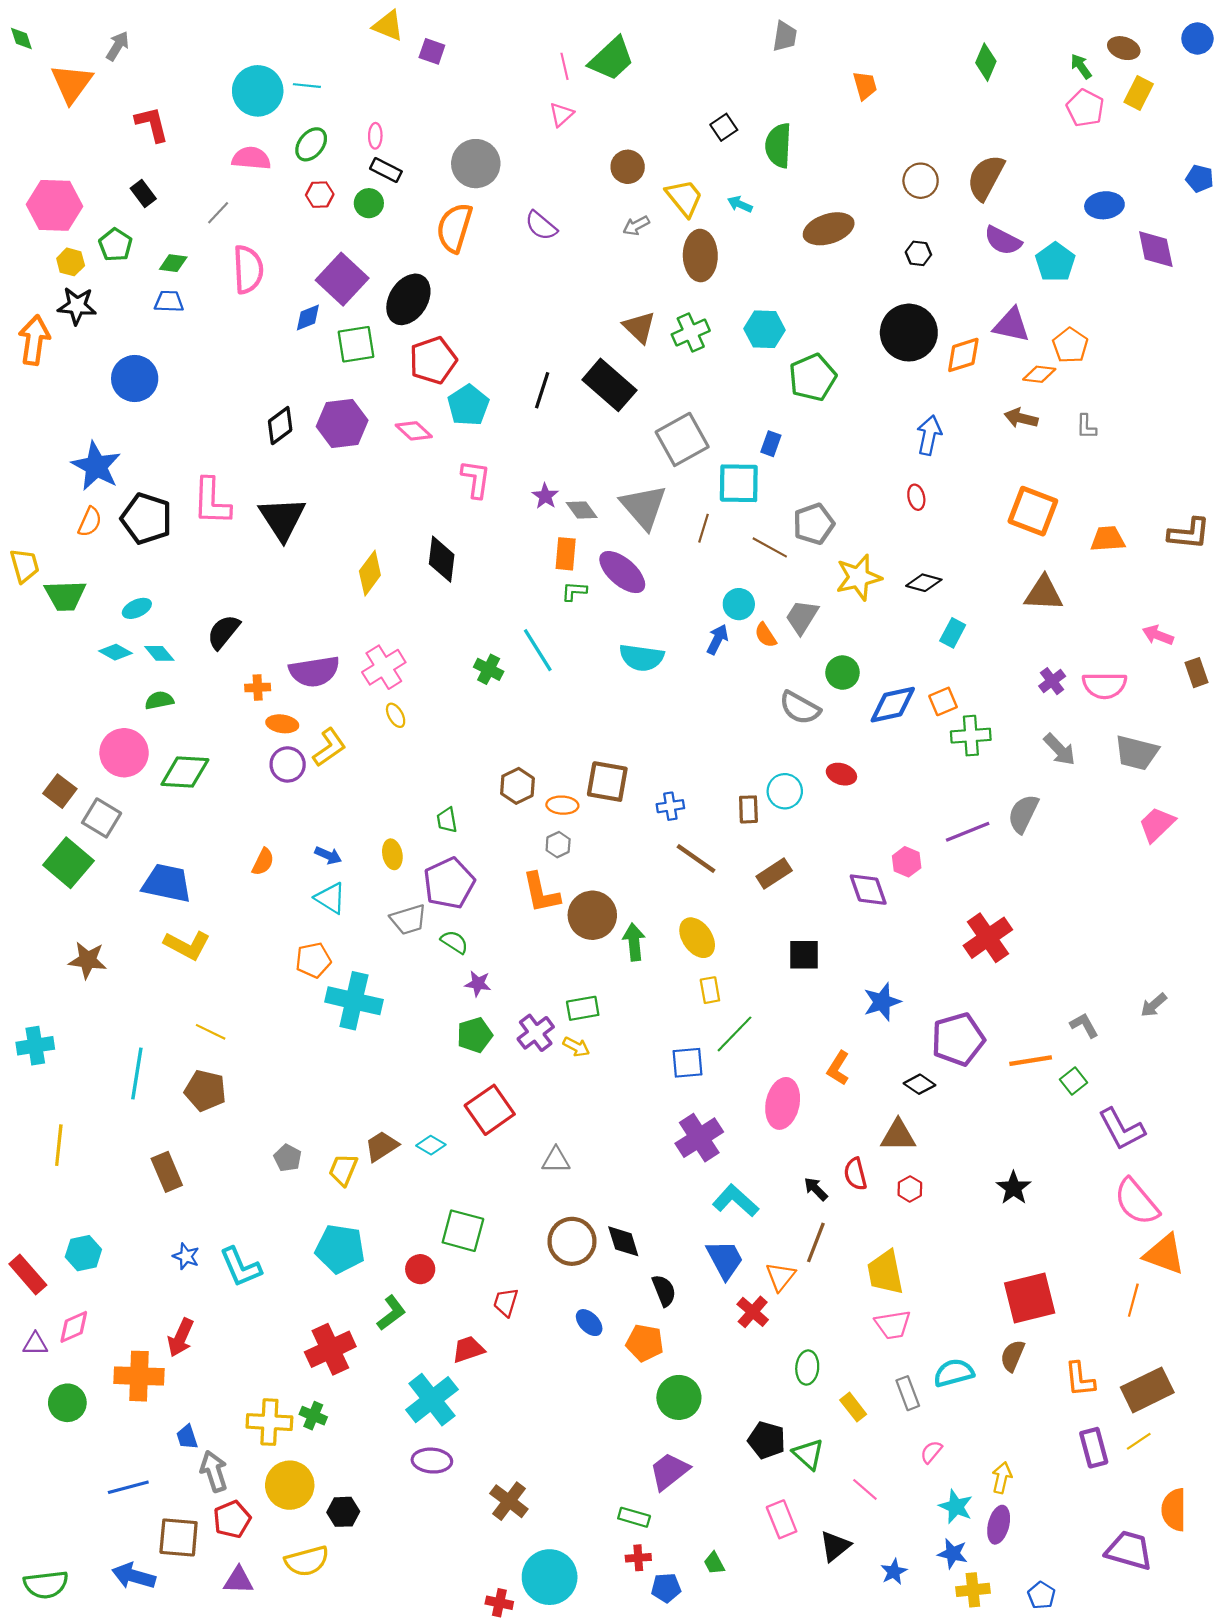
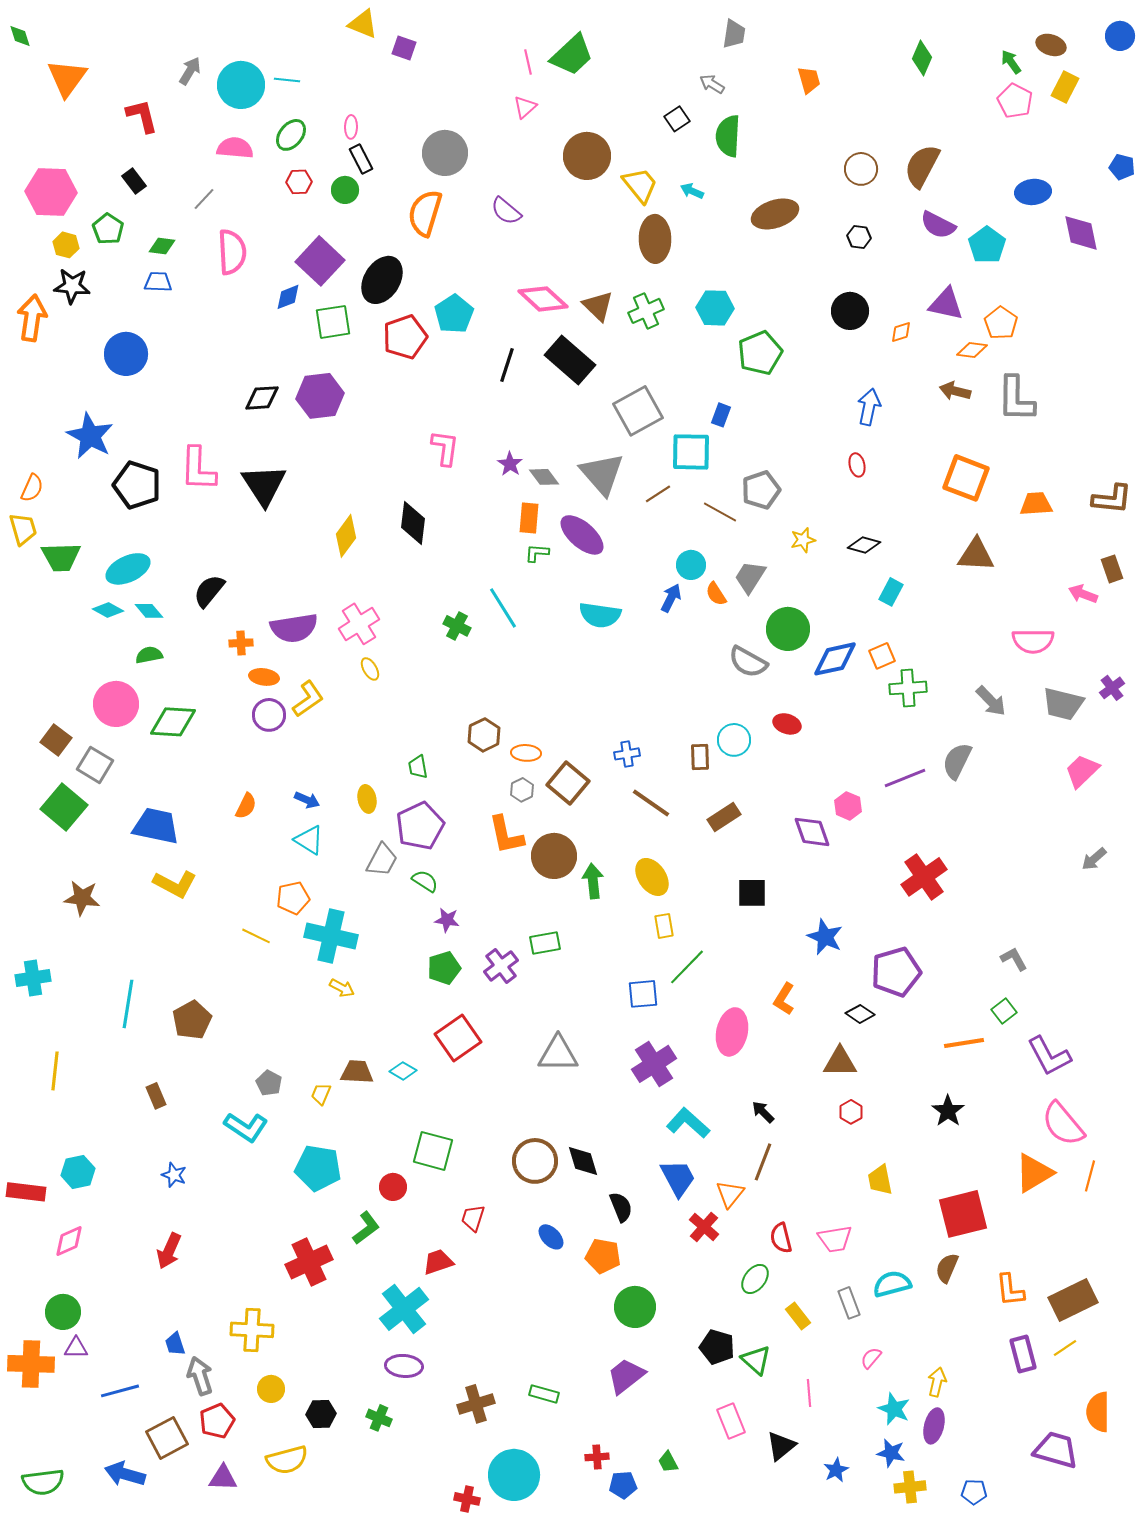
gray arrow: (118, 46) -> (190, 71), moved
brown circle: (628, 167) -> (587, 156), size x1.5
black rectangle: (386, 170) -> (361, 159), turned 36
gray arrow: (636, 226) -> (712, 84), moved, turned 60
black circle: (909, 333) -> (850, 311), size x0.7
orange diamond: (963, 355) -> (901, 332), size x0.6
cyan pentagon: (468, 405) -> (454, 314), moved
black diamond: (280, 426) -> (262, 398), turned 33
gray L-shape: (1086, 427) -> (1016, 399), size x2.0
pink diamond: (414, 431) -> (543, 299), moved, size x1.4
orange semicircle: (90, 522) -> (32, 488), moved
brown line: (704, 528) -> (658, 494), turned 40
yellow star: (859, 577) -> (803, 540), size x0.6
cyan ellipse: (137, 608) -> (128, 569), size x1.6
green circle: (843, 673) -> (788, 629), size x1.4
brown rectangle: (1196, 673) -> (1112, 569), moved
purple cross: (1052, 681) -> (1112, 688), moved
brown square: (607, 782) -> (568, 783), moved, turned 30
gray trapezoid: (408, 920) -> (382, 860), turned -45
blue star: (882, 1002) -> (825, 937), turned -30
gray arrow: (1154, 1005) -> (1094, 859), moved
yellow line: (211, 1032) -> (256, 936), moved
yellow arrow: (576, 1047) -> (342, 988), moved
orange line: (1031, 1061) -> (964, 1043), moved
brown pentagon: (205, 1091) -> (192, 1020), turned 30
brown trapezoid: (382, 1146) -> (357, 1072), turned 36
gray triangle: (556, 1160) -> (558, 1054), moved, size x1.5
yellow trapezoid: (343, 1170) -> (321, 1094), size x0.7
brown rectangle: (167, 1172) -> (156, 1096), size x0.7
red semicircle: (855, 1174) -> (781, 1238), moved
orange triangle: (1164, 1254) -> (1034, 1173), moved, turned -51
cyan L-shape: (241, 1267) -> (246, 1127), moved, turned -33
yellow trapezoid: (885, 1272) -> (880, 1180), moved, size x0.7
red rectangle: (28, 1274) -> (26, 1192), turned -42
orange line: (1133, 1300) -> (1090, 1176), moved
purple triangle: (35, 1344) -> (76, 1348), moved
green ellipse: (807, 1368) -> (755, 1279), turned 32
orange cross: (139, 1376) -> (31, 1364), moved
green cross: (313, 1416) -> (379, 1418), moved
yellow circle: (290, 1485) -> (271, 1389), size x0.6
pink line: (865, 1489) -> (809, 1393), turned 44
brown cross: (509, 1501) -> (476, 1404), turned 36
green rectangle: (634, 1517) -> (544, 1394), moved
brown square: (179, 1538) -> (167, 1438), turned -33
blue pentagon: (1041, 1595) -> (974, 1492), turned -30

